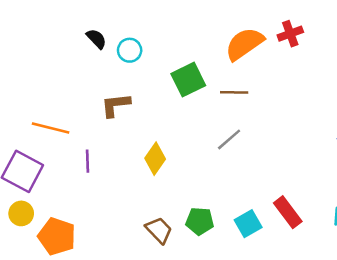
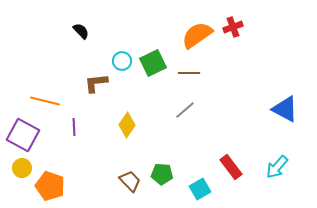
cyan circle: (130, 50) -> (122, 61), moved
cyan square: (248, 224) -> (200, 189), moved

